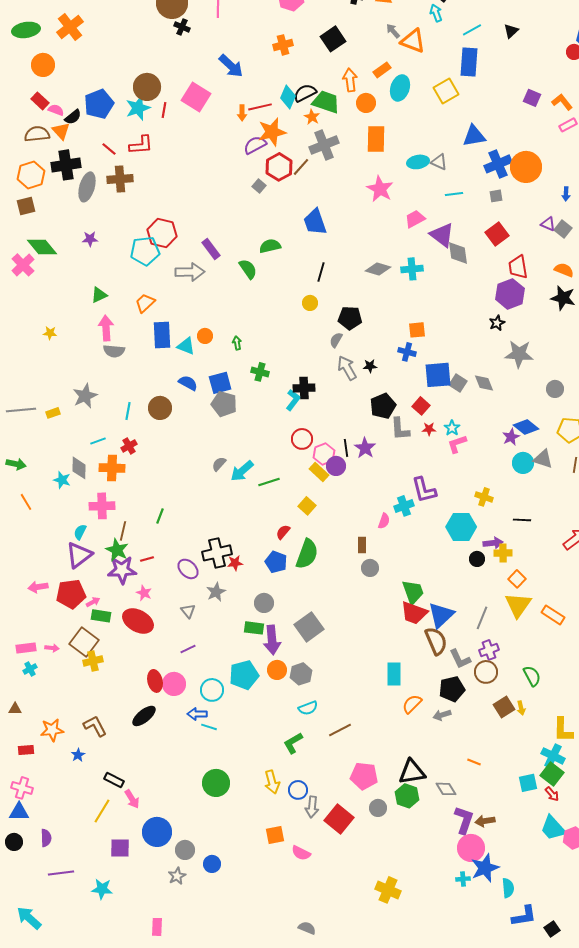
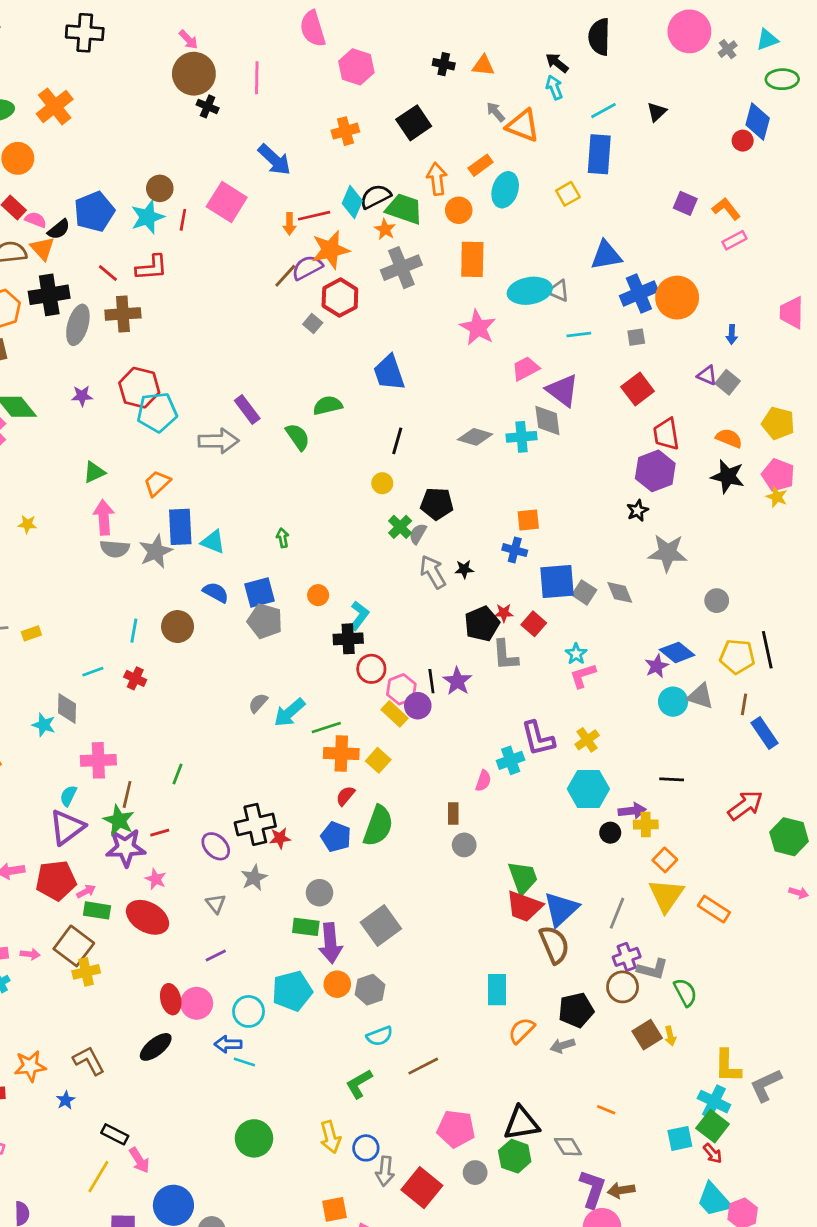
brown circle: (147, 87) -> (160, 188), size x0.7
yellow square: (446, 91) -> (568, 194), size x0.7
cyan ellipse: (418, 162) -> (530, 291), size x1.4
brown line: (301, 167) -> (285, 276), moved
red hexagon: (162, 233) -> (139, 388), moved
gray diamond: (458, 253) -> (547, 420), moved
orange circle: (205, 336) -> (318, 595), moved
green cross: (260, 372) -> (400, 527), moved, turned 30
black cross: (304, 388) -> (348, 639), moved
gray star: (85, 396) -> (156, 551), moved
red star: (429, 429) -> (504, 613), moved
red cross: (129, 446) -> (135, 678), turned -35
orange cross: (112, 468) -> (341, 753), moved
yellow cross: (484, 497) -> (587, 740), moved, turned 36
gray L-shape: (460, 659) -> (653, 969), moved, turned -50

